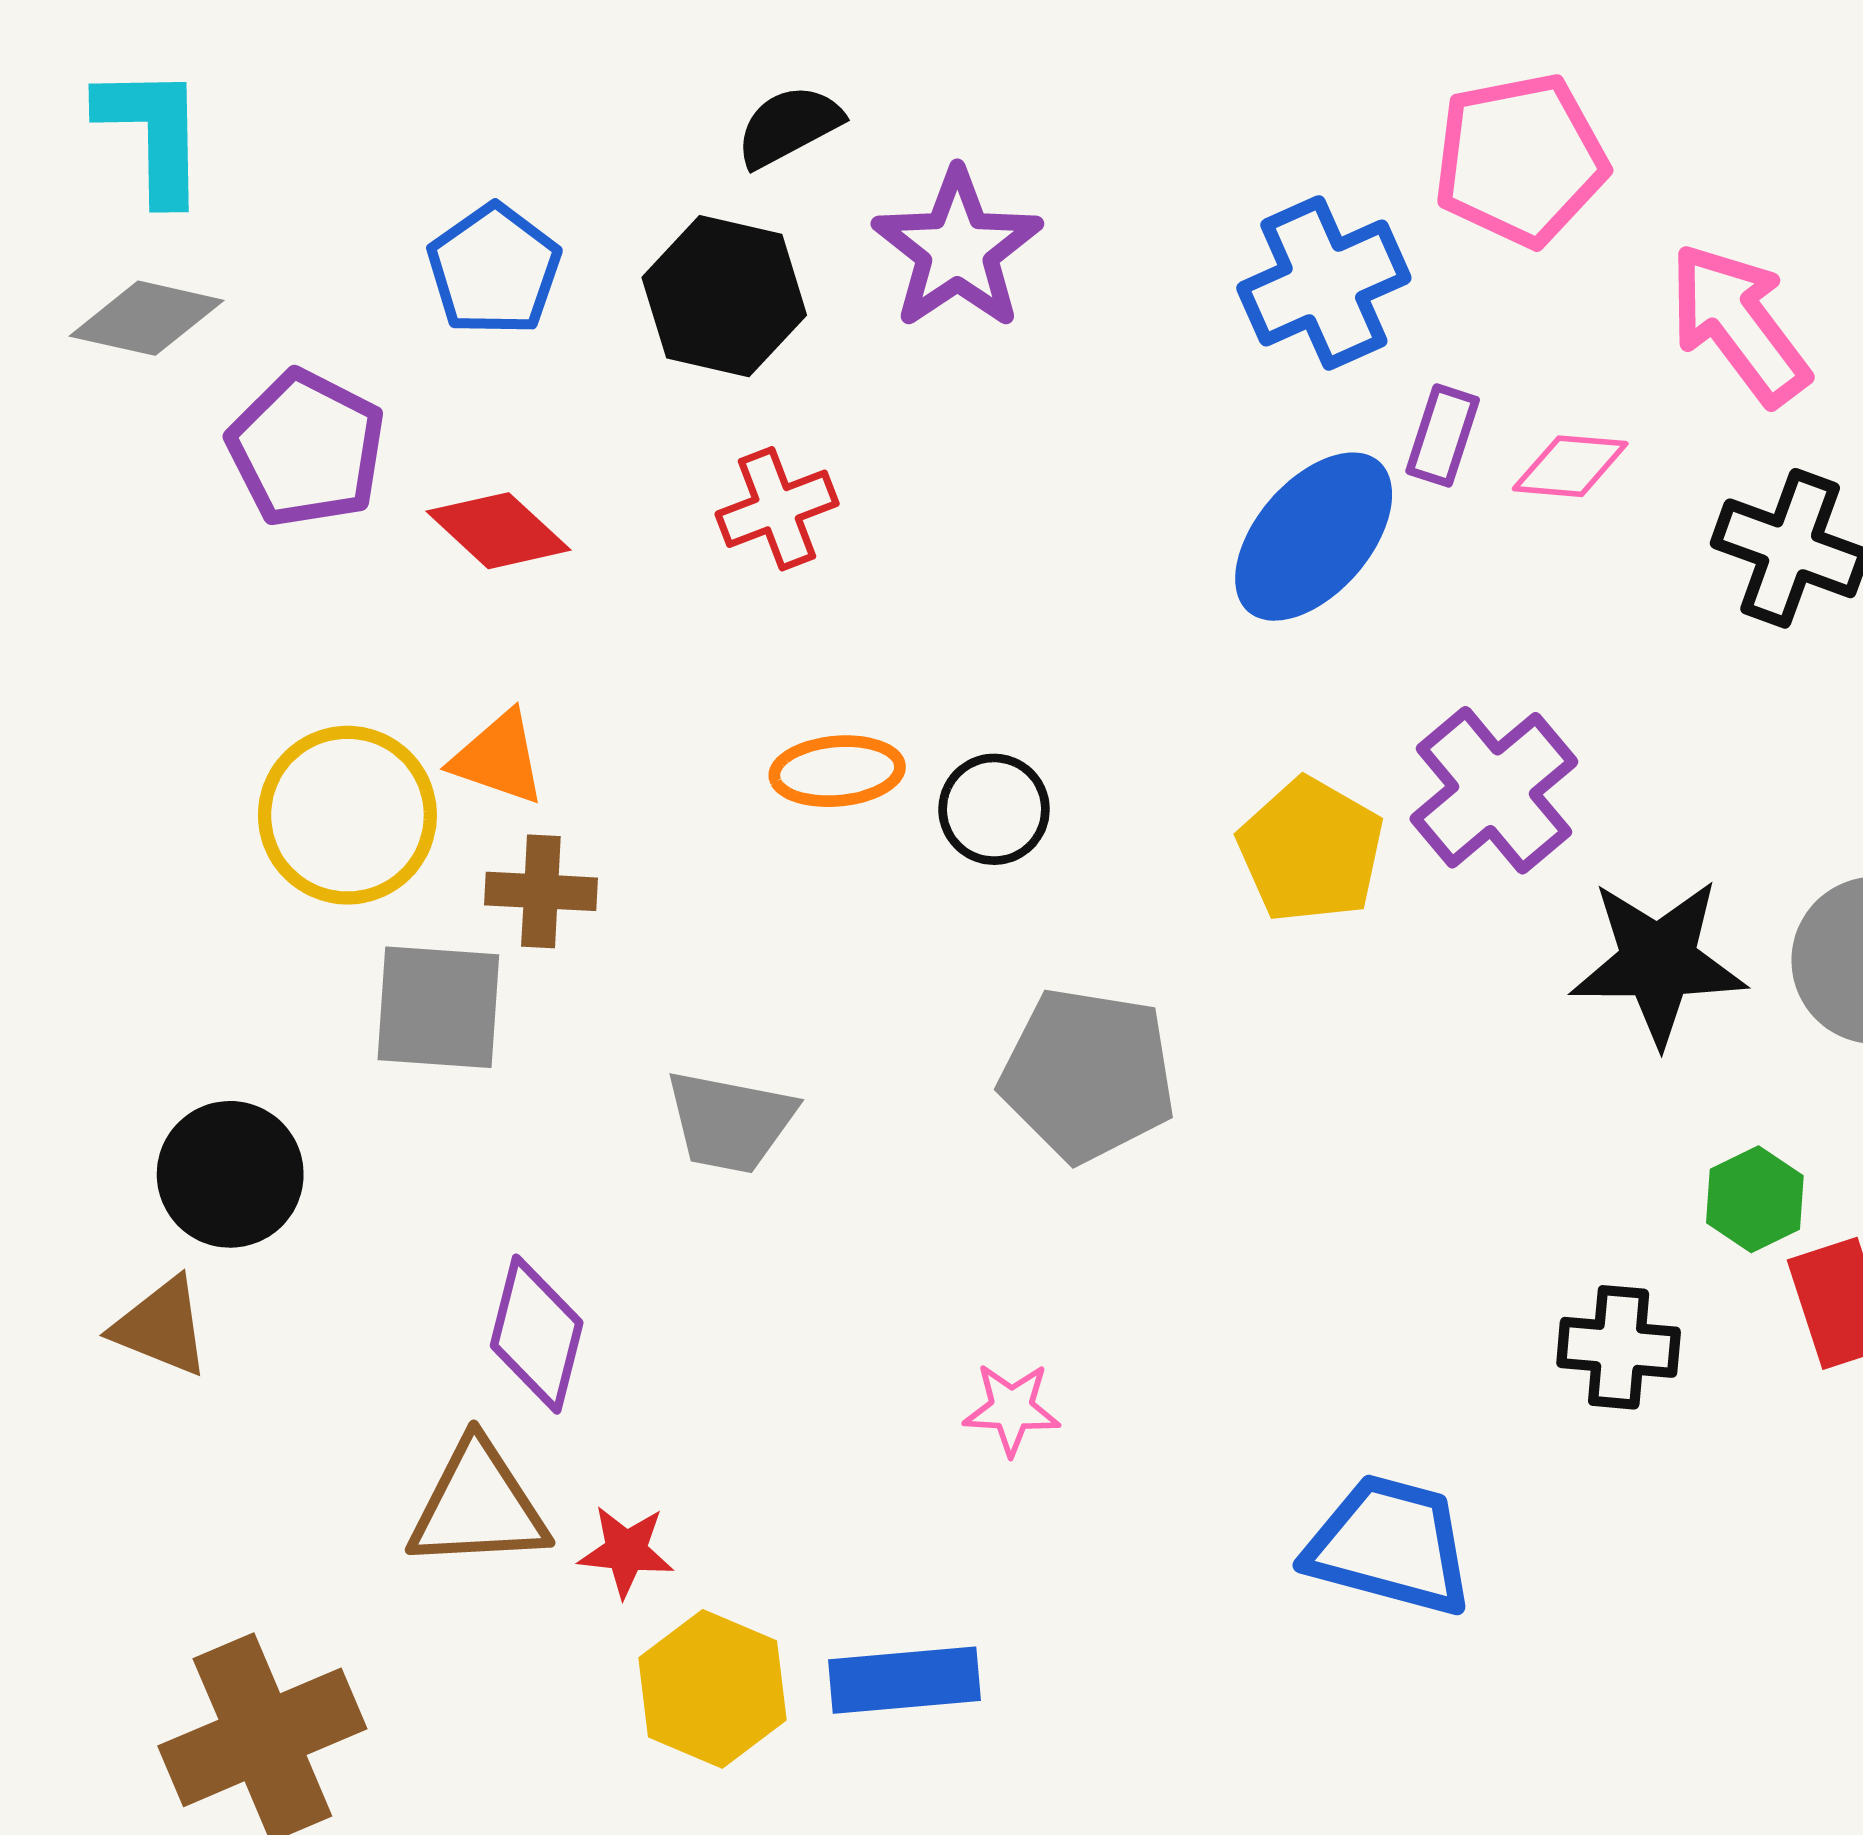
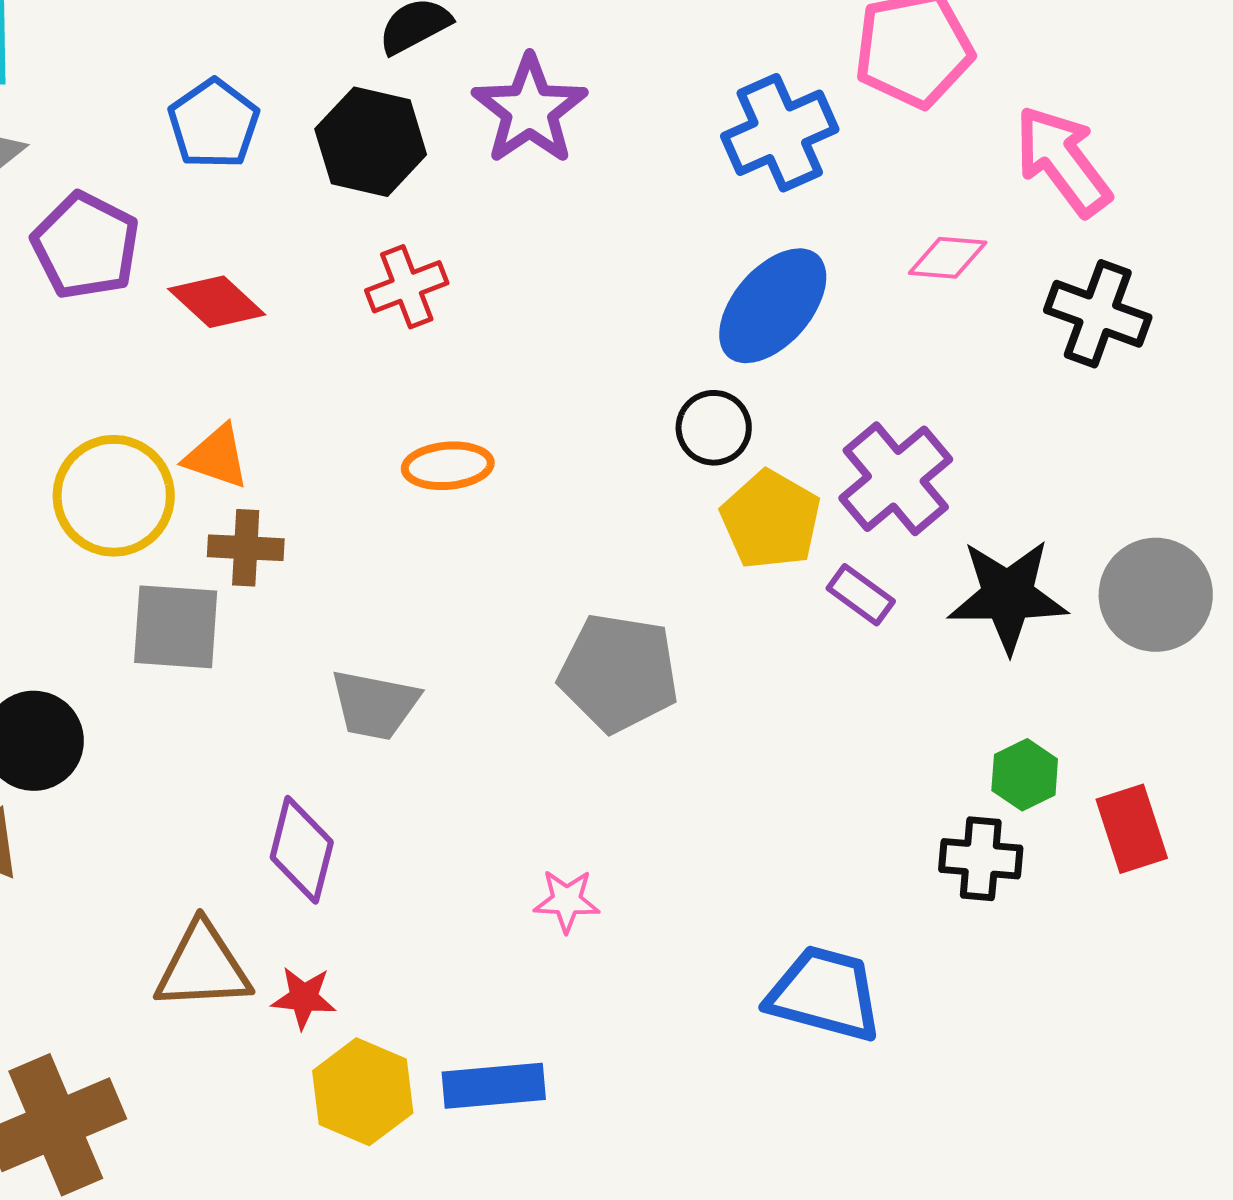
purple rectangle: (1443, 435) -> (861, 595), moved, turned -72
black circle: (994, 809) -> (714, 428), moved
green hexagon: (1755, 1199) -> (1025, 775), moved
purple diamond: (537, 1334) -> (302, 850), moved

